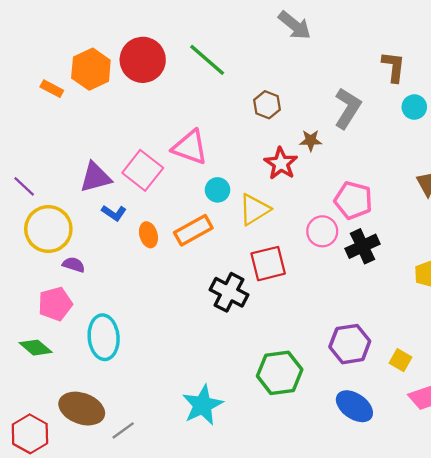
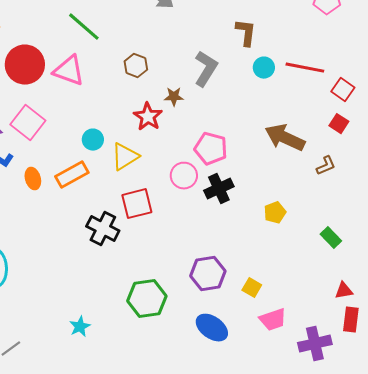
red circle: (143, 60) -> (25, 65), moved
pink triangle: (190, 147) -> (69, 71), moved
cyan star: (203, 405) -> (80, 327), size x0.6

